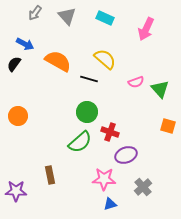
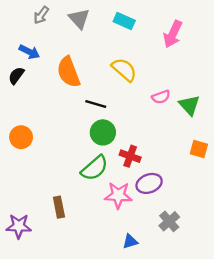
orange semicircle: (58, 61) -> (68, 72), turned -140
black line: (89, 79) -> (96, 104), moved
pink star: (104, 179) -> (118, 195), moved

